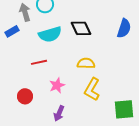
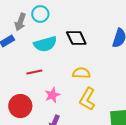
gray arrow: (25, 12) -> (20, 22), turned -144
red circle: (25, 96) -> (20, 106), size x1.5

